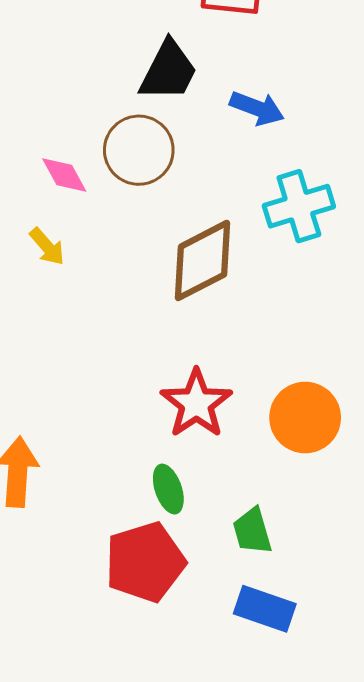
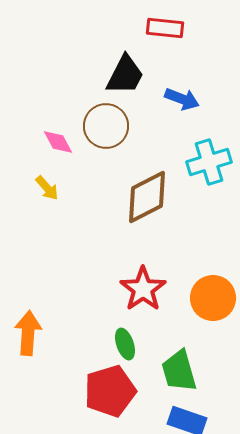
green trapezoid: (252, 531) -> (179, 371), size x1.4

